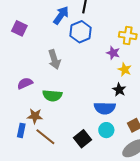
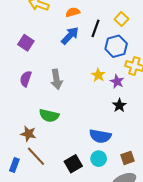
blue hexagon: (81, 32) -> (116, 46), moved
yellow star: (125, 70) -> (98, 75), moved
purple semicircle: (25, 83) -> (26, 79), moved, turned -56
black star: (119, 90) -> (119, 105), moved
blue rectangle: (21, 130) -> (14, 165), moved

